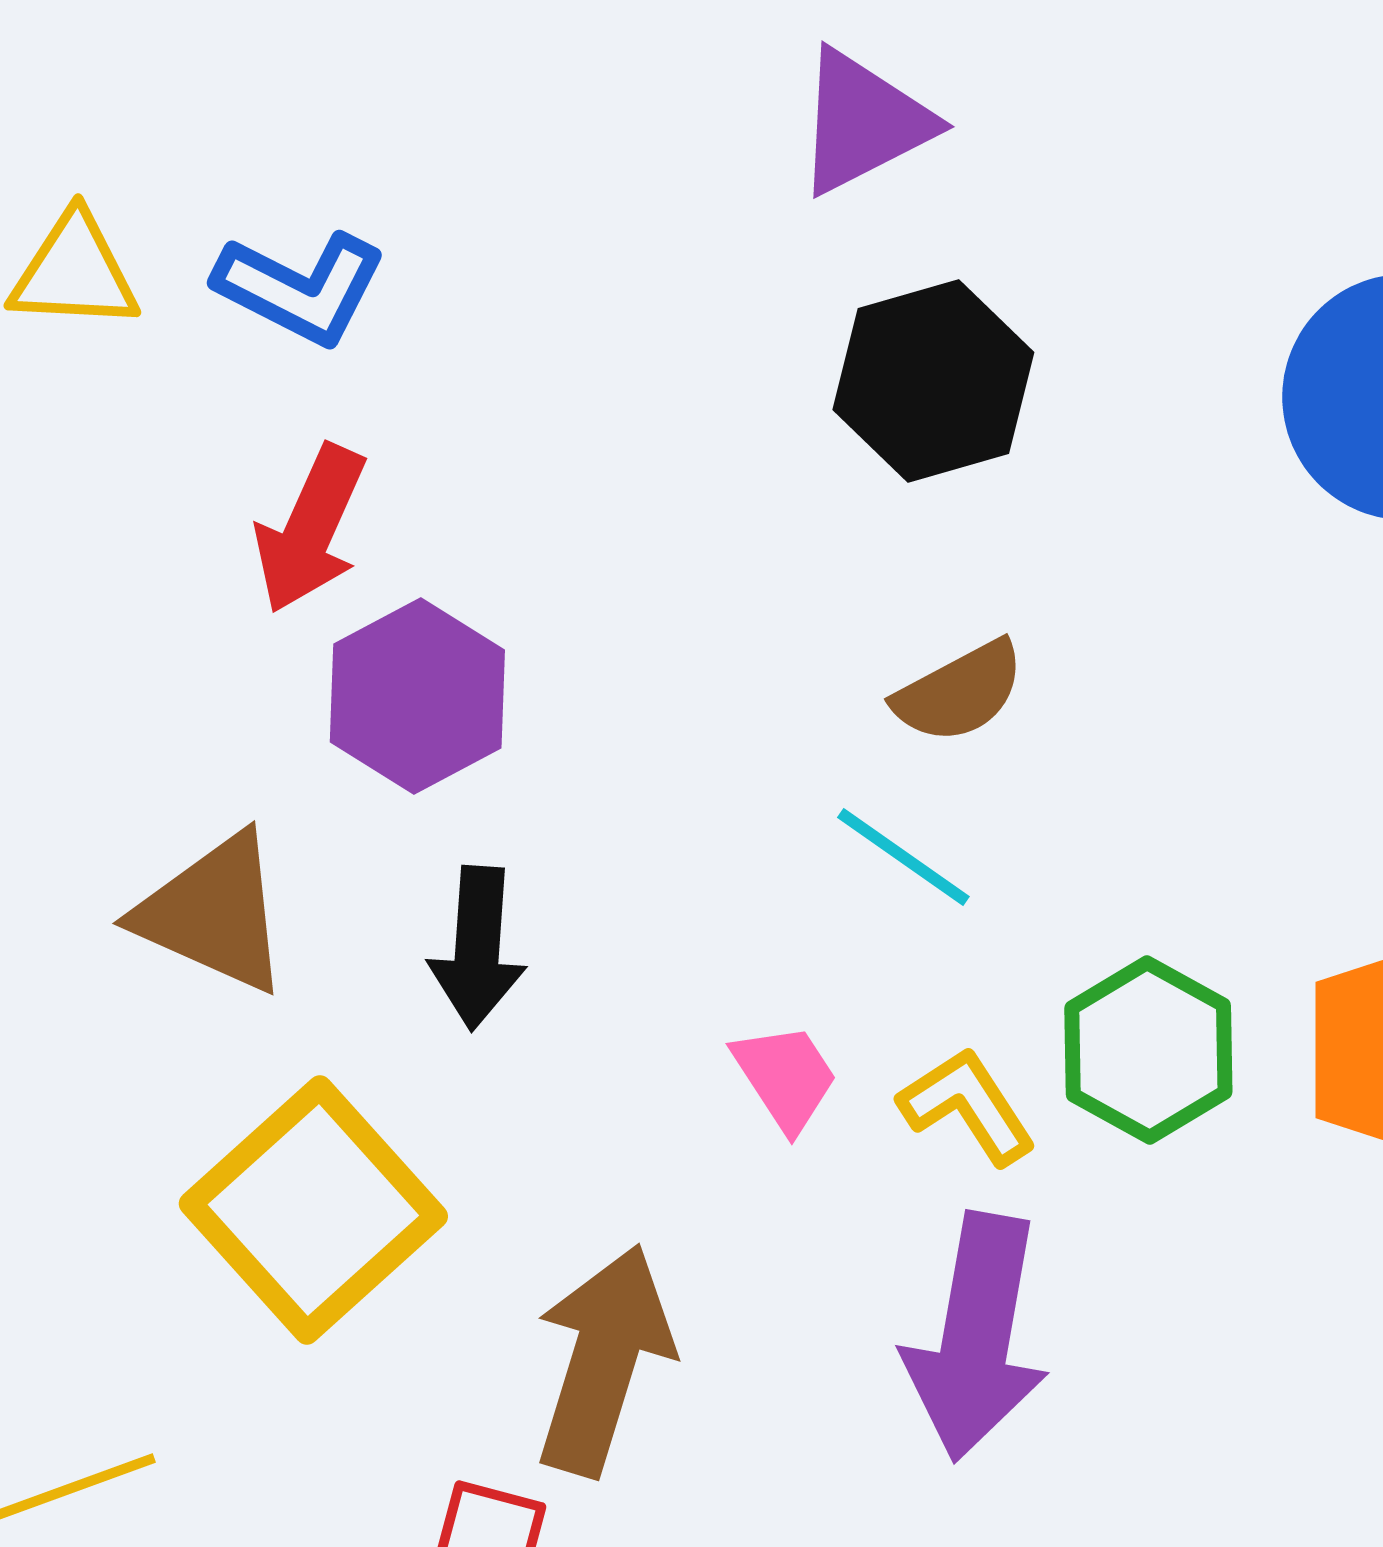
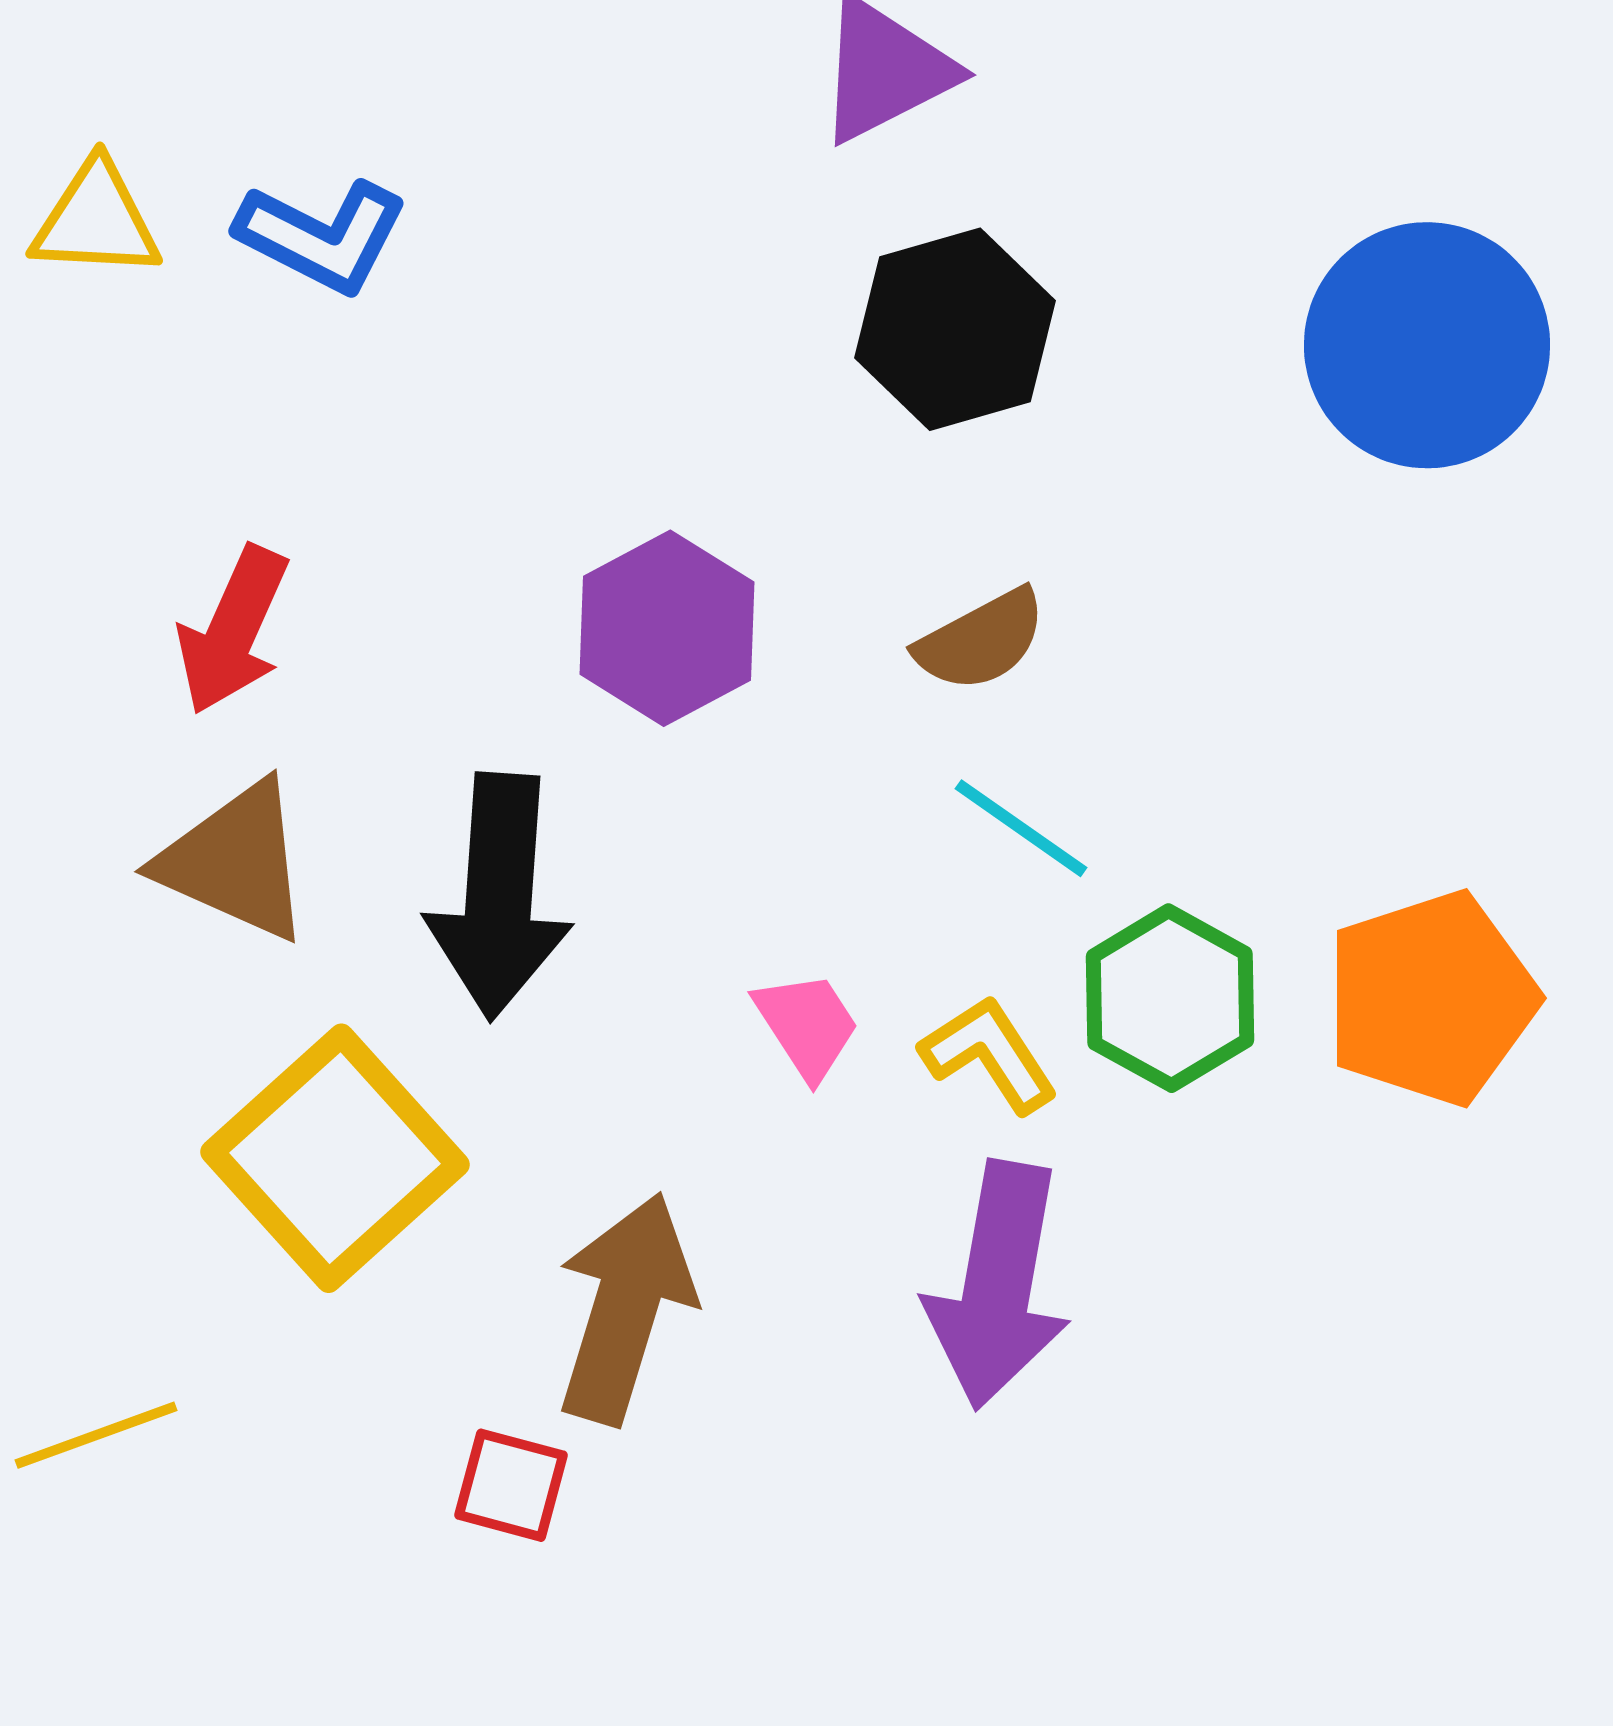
red arrow: (310, 529) -> (233, 630), moved
purple hexagon: (417, 696) -> (667, 628), moved
cyan line: (903, 857) -> (1021, 828), moved
black arrow: (477, 948) -> (499, 896), size x1.5

